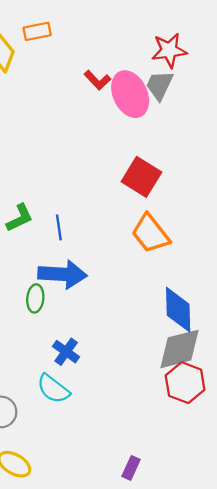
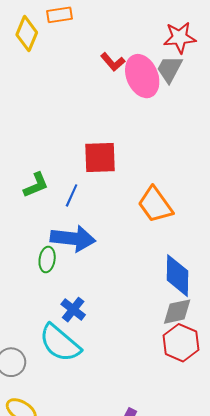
red square: (141, 177) -> (100, 157), moved, turned -36
blue line: (59, 227) -> (72, 195), turned 30
gray diamond: (179, 349) -> (177, 312), size x0.7
cyan semicircle: (53, 389) -> (60, 343), size x1.4

